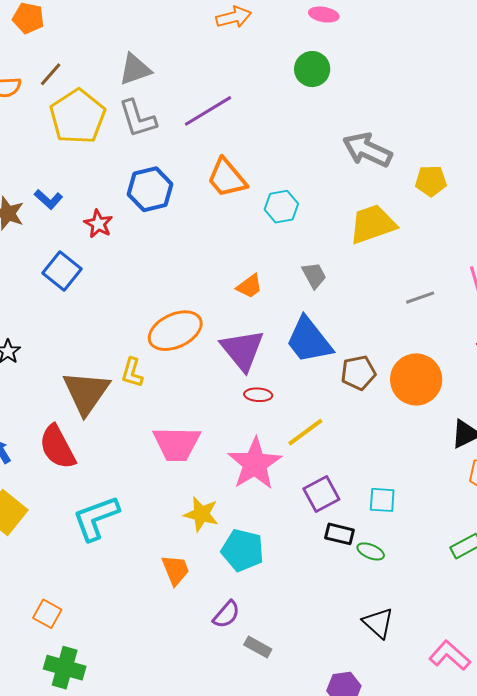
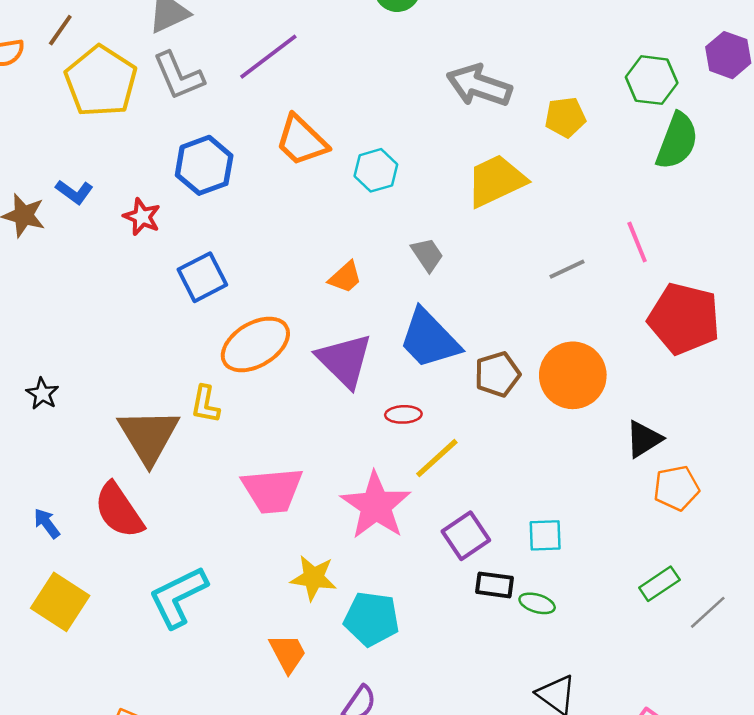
blue square: (62, 271) -> (202, 277), moved, turned 30
red ellipse: (258, 395) -> (403, 414), moved

